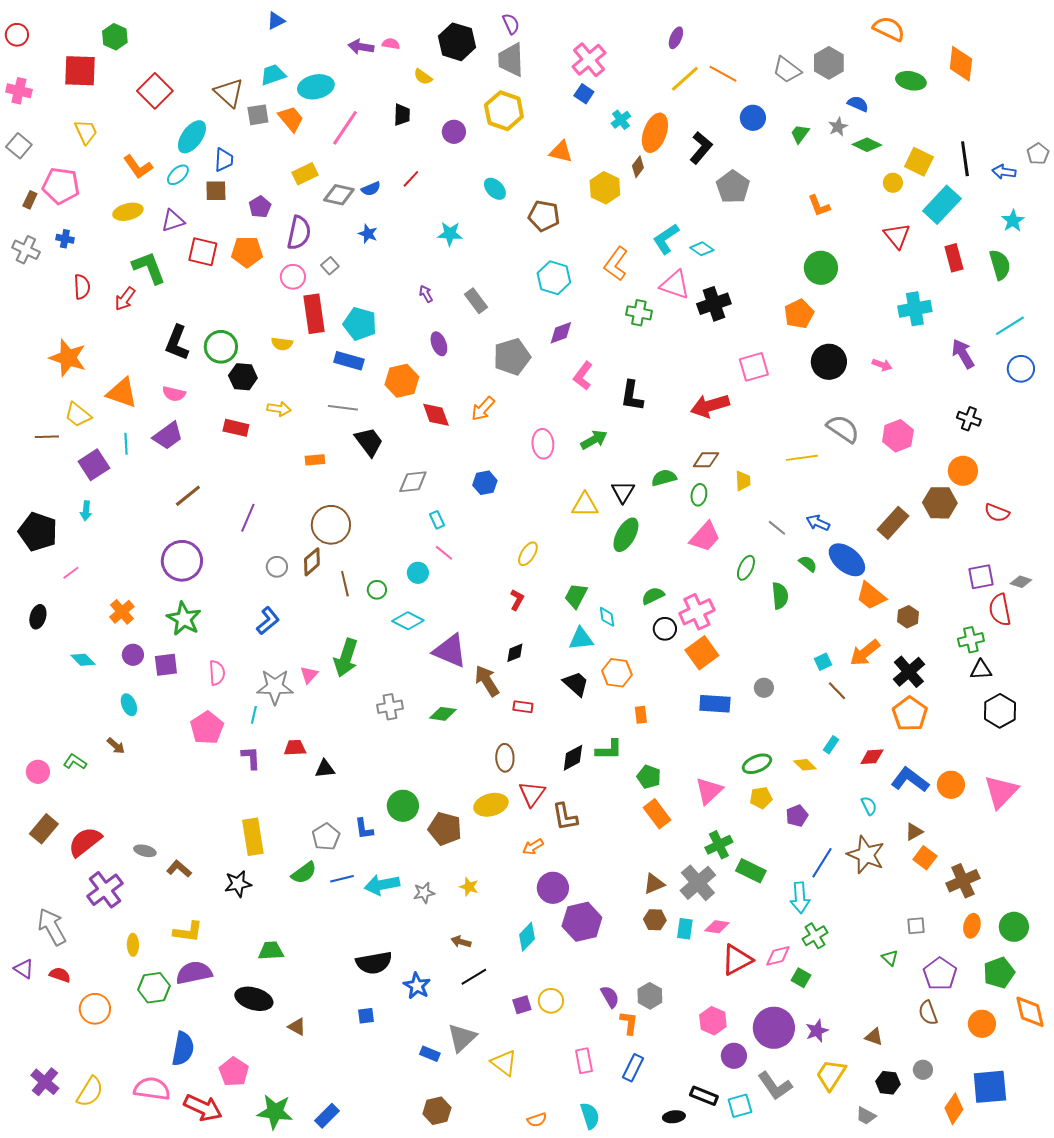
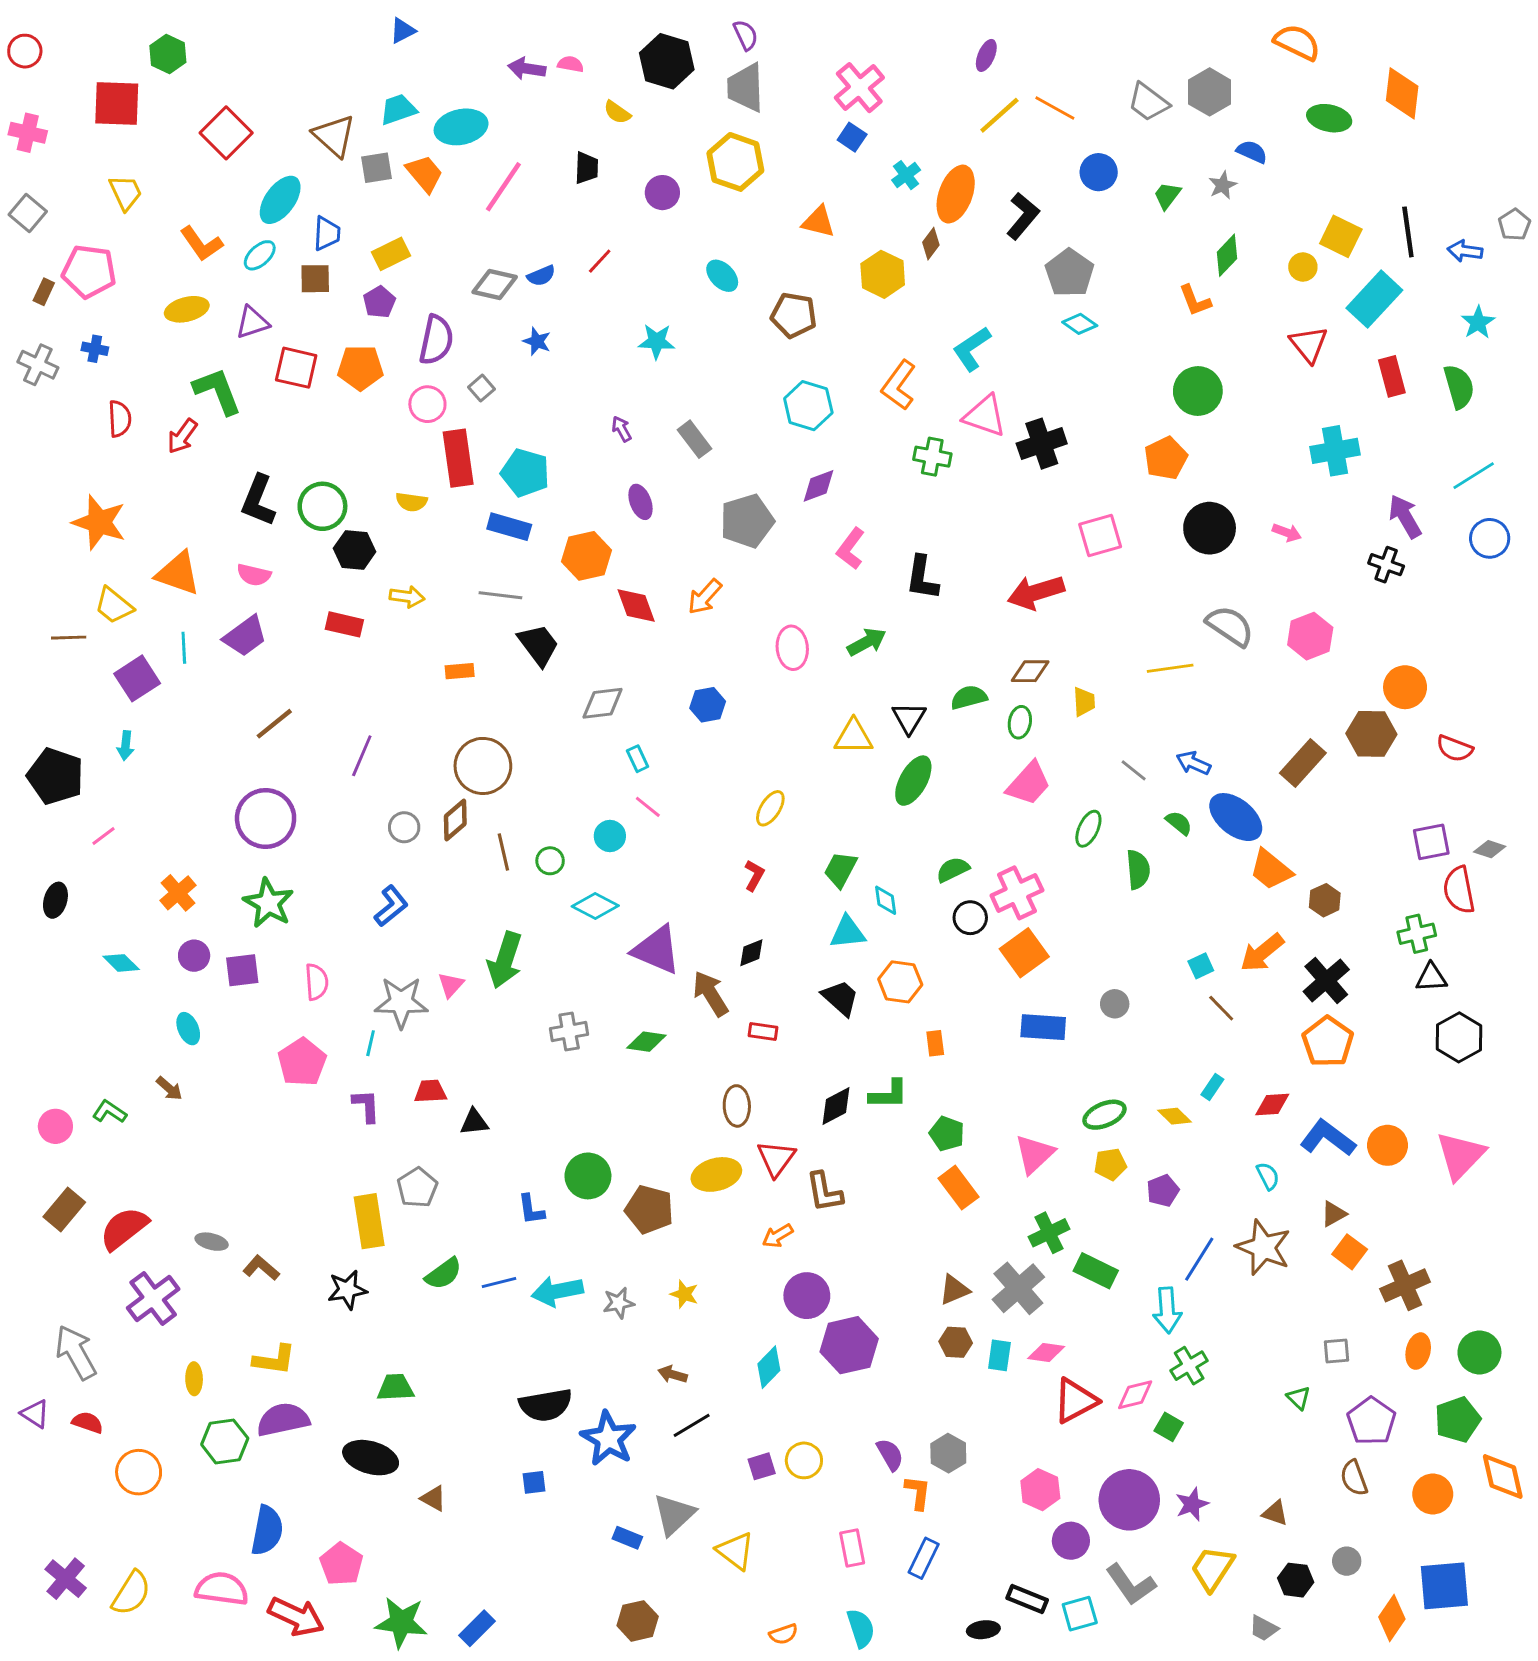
green diamond: (867, 145) -> (1227, 255), moved, turned -72
yellow rectangle: (305, 174) -> (391, 254), moved
cyan diamond: (702, 249) -> (1080, 324), moved
black cross: (969, 419) -> (1386, 565), moved
gray pentagon: (326, 837) -> (417, 1188), moved
blue star: (417, 986) -> (608, 1439), size x1.4

